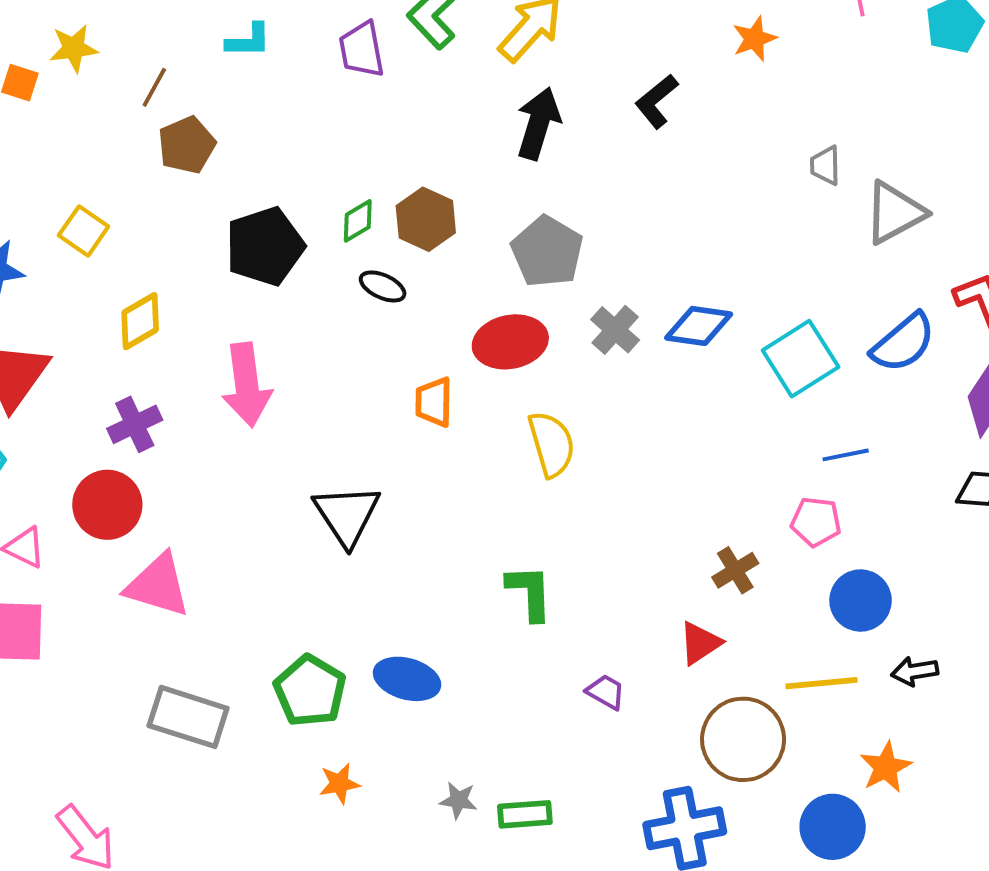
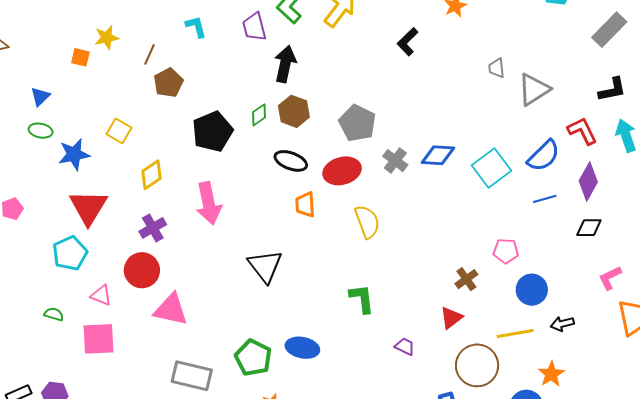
cyan L-shape: (249, 40) -> (196, 27), turned -100
black arrow: (538, 123) -> (285, 64), moved
black ellipse: (383, 286) -> (291, 161), moved, size x1.4
blue line: (846, 455) -> (545, 199), moved

